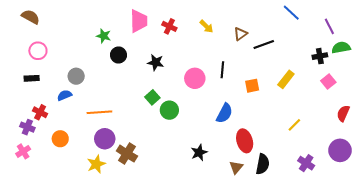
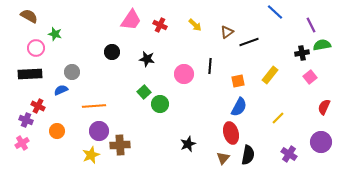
pink trapezoid: (139, 21) -> (131, 20), turned 35
green star: (104, 36) -> (55, 34), moved
black rectangle: (32, 78) -> (30, 74), size x1.6
blue semicircle: (224, 113) -> (239, 107), moved
brown cross: (127, 154) -> (120, 145), turned -36

